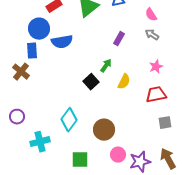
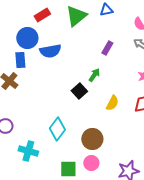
yellow semicircle: (124, 82) -> (112, 103), moved
cyan cross: (40, 142) -> (28, 151), turned 30
pink circle: (118, 155) -> (91, 163), moved

